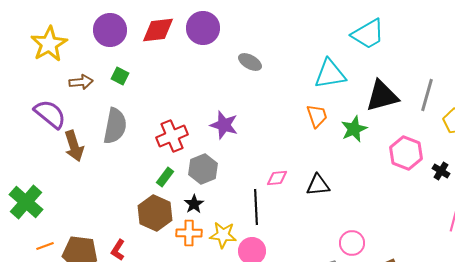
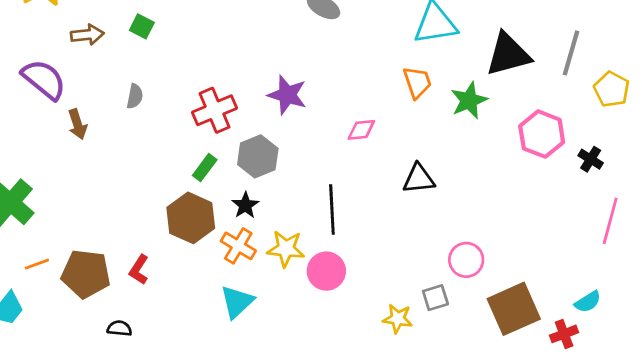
gray semicircle: (115, 126) -> (135, 96), size x0.5
brown arrow: (74, 146) -> (77, 124), size x0.7
pink diamond: (277, 178) -> (361, 130), moved
orange cross: (189, 233) -> (238, 246), turned 30

